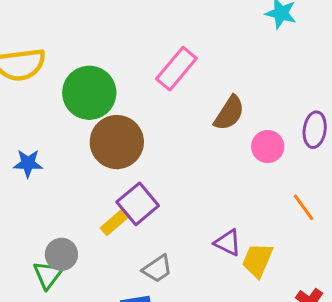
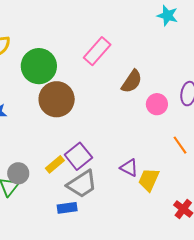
purple square: (138, 204) -> (78, 156), moved
yellow rectangle: (115, 222) -> (55, 164), moved
gray trapezoid: (157, 269) -> (82, 184), size x1.5

